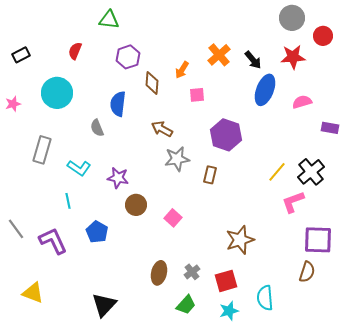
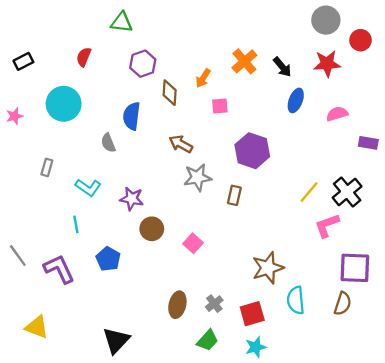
blue ellipse: (265, 90) -> (296, 100), size x0.7
gray rectangle: (42, 150) -> (47, 167), size x0.6
cyan semicircle: (265, 298) -> (296, 300), moved

